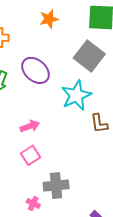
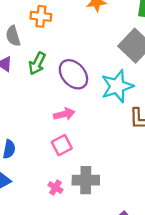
purple ellipse: (35, 70) -> (73, 74), moved
pink cross: (33, 203) -> (55, 188), moved

